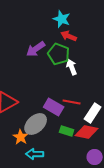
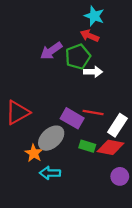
cyan star: (62, 19) -> (94, 16), moved
green pentagon: (59, 54) -> (78, 57), turned 30
white arrow: (72, 67) -> (93, 72), turned 112

